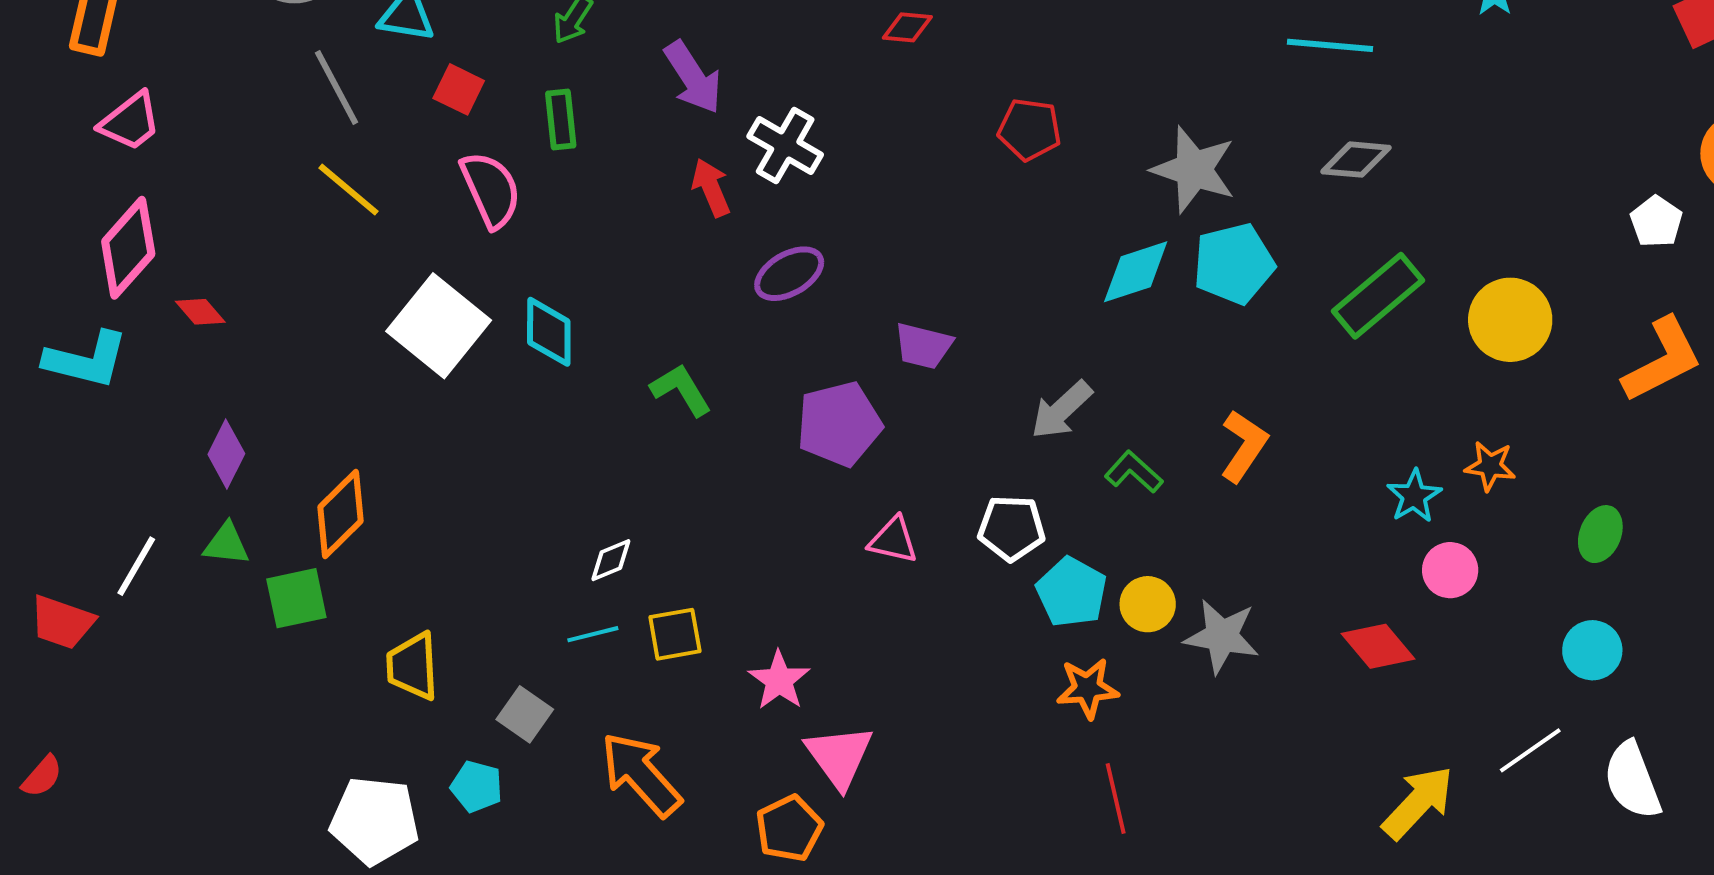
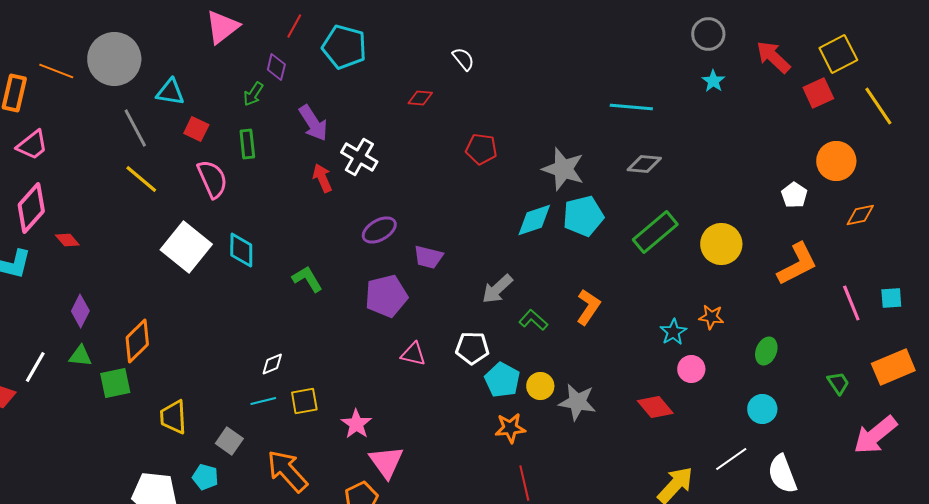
purple ellipse: (789, 274) -> (379, 230), moved

